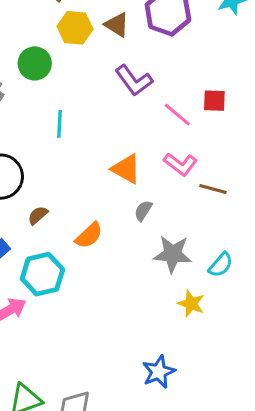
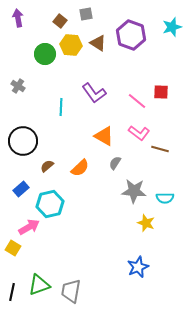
green circle: (35, 63) -> (45, 54), moved
purple L-shape: (134, 81) -> (94, 93), moved
orange semicircle: (89, 235) -> (80, 168), moved
cyan semicircle: (221, 265) -> (165, 198), turned 48
blue star: (159, 372) -> (138, 267), moved

